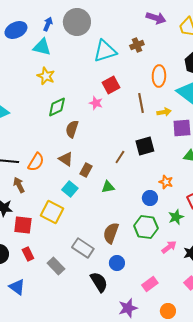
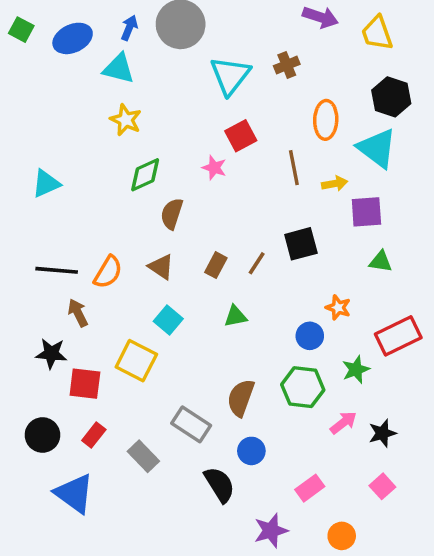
cyan triangle: (105, 51) -> (230, 76), turned -35
brown rectangle: (86, 170) -> (216, 265), moved
red rectangle: (28, 254) -> (94, 435), turned 64
blue triangle: (17, 287) -> (74, 493), size x1.4

